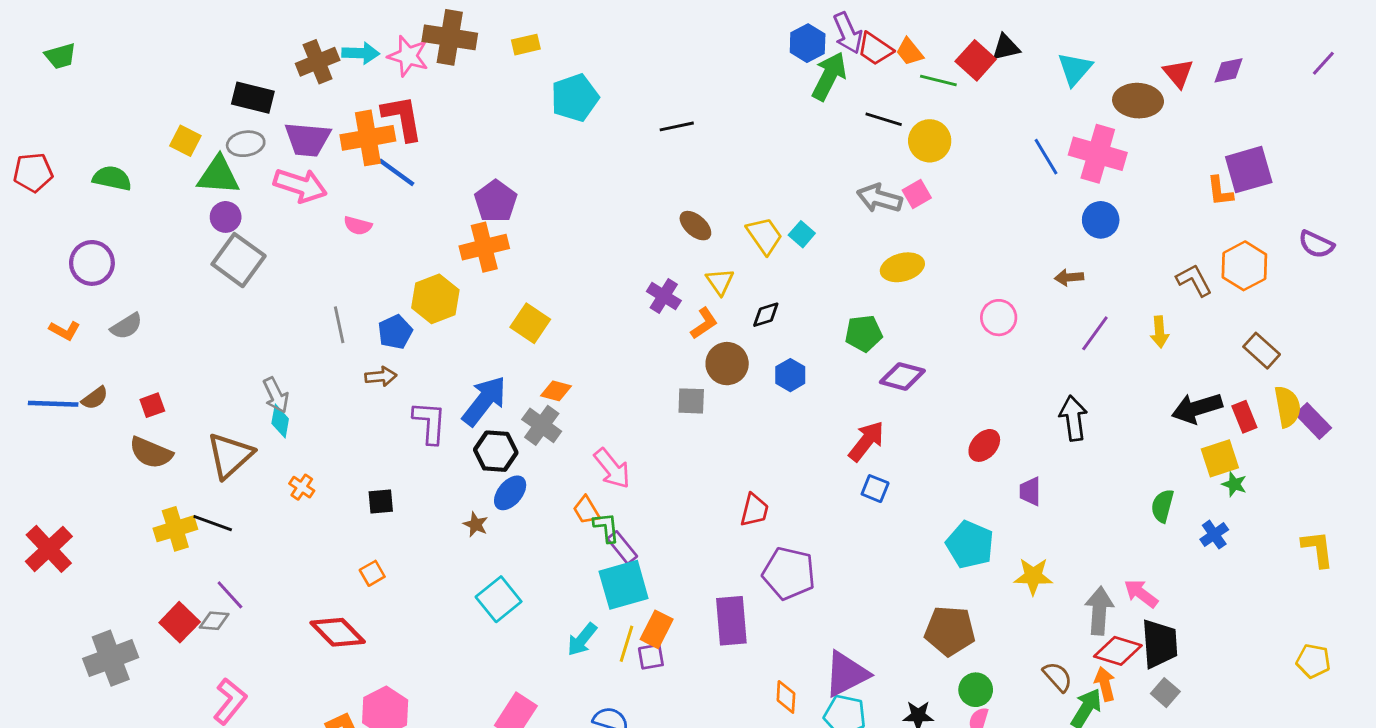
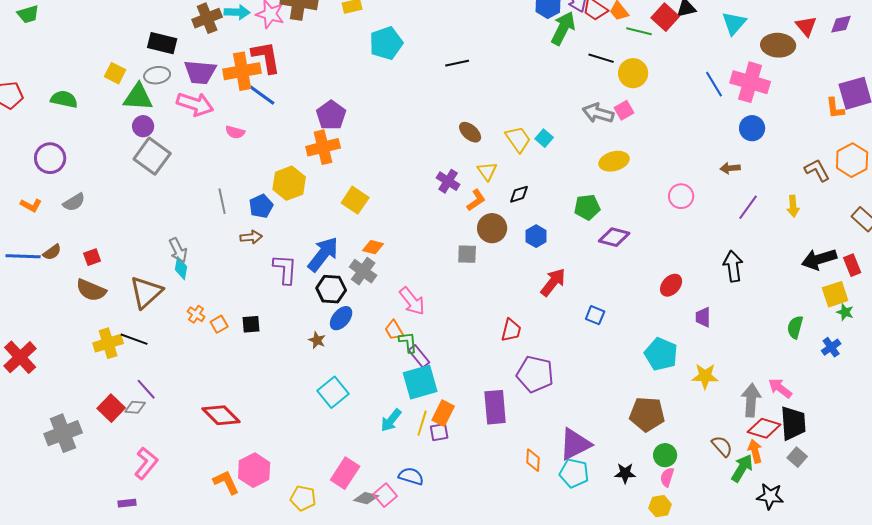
red arrow: (866, 441) -> (553, 282), moved
orange square: (372, 573) -> (219, 324), moved

